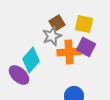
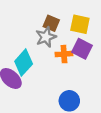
brown square: (57, 23) -> (51, 23), turned -35
orange cross: (69, 52) -> (64, 54), size x0.7

